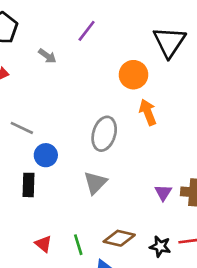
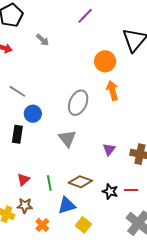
purple line: (87, 31) -> (85, 16), moved
gray triangle: (95, 183) -> (67, 138), turned -30
purple triangle: (163, 193) -> (109, 149), moved
red triangle: (43, 244) -> (23, 179), turned 32

